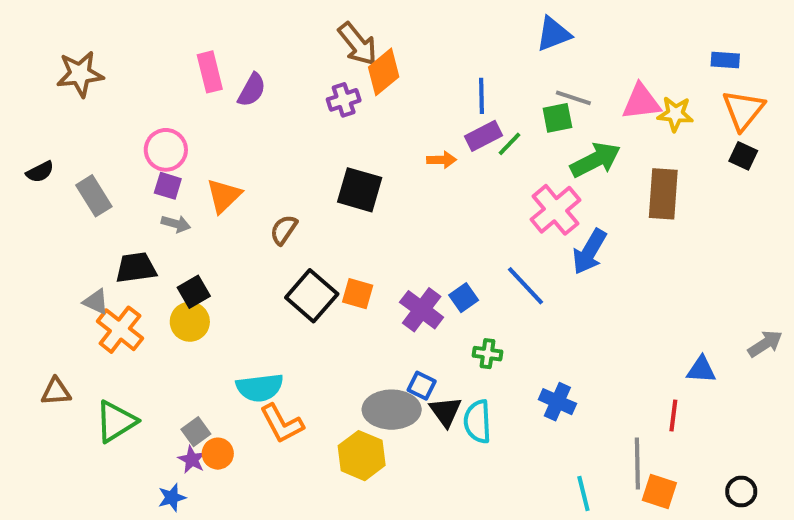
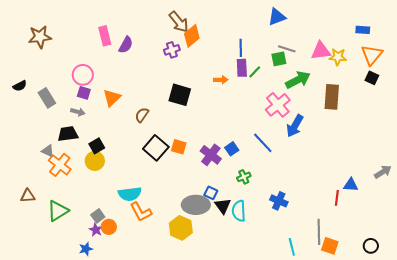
purple rectangle: (484, 136) -> (242, 68), turned -66
gray arrow: (176, 224) -> (78, 112), moved
green cross: (488, 354) -> (244, 177), turned -32
red line: (673, 416) -> (337, 198), moved

